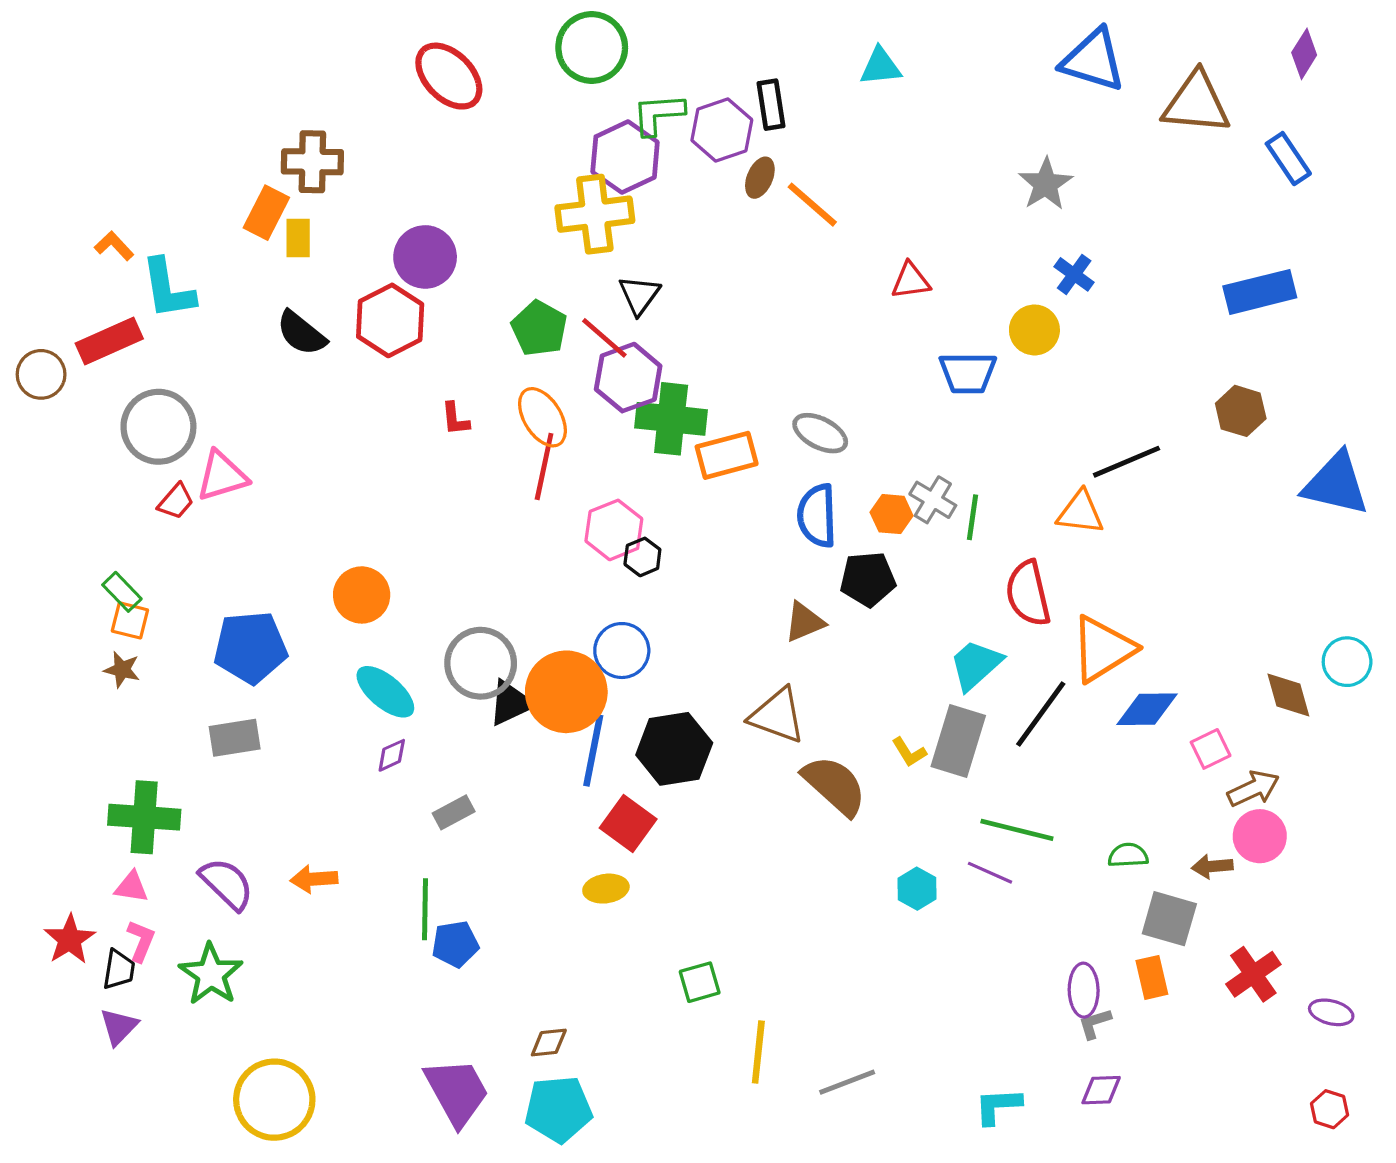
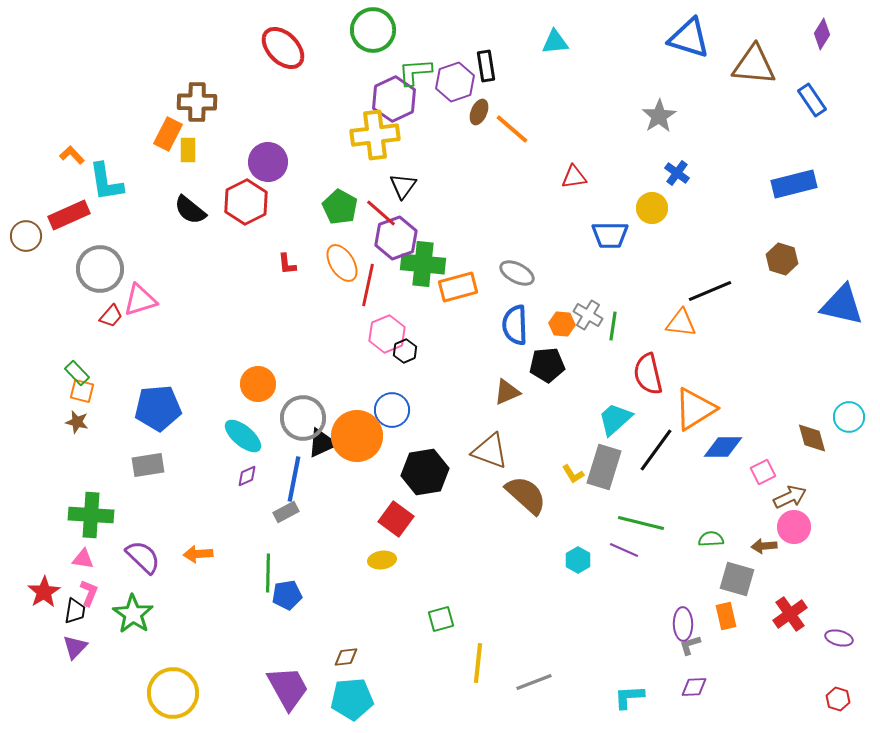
red line: (544, 466) -> (368, 285), moved
orange circle: (362, 595) -> (258, 384), moved
blue line: (593, 751) -> (294, 479), moved

